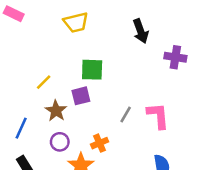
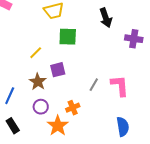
green square: (92, 70) -> (68, 37), moved
yellow line: (44, 82) -> (36, 53), moved

